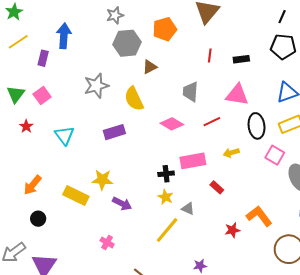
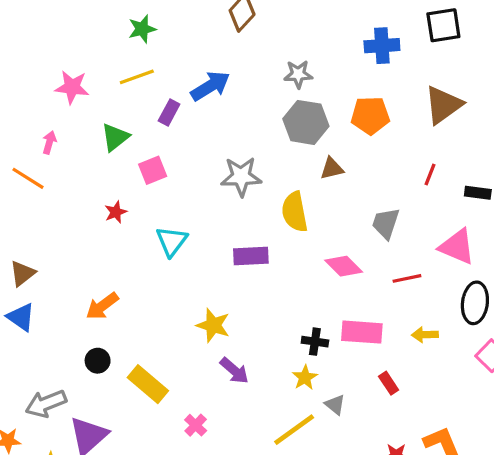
blue arrow: (64, 36) -> (210, 86), turned 40
green triangle: (16, 94) -> (115, 137), moved
yellow rectangle: (76, 195) -> (148, 384), moved

